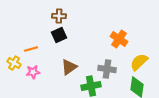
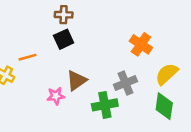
gray cross: (107, 69) -> (125, 83), turned -30
pink star: (33, 72) -> (56, 96), moved

